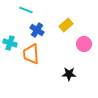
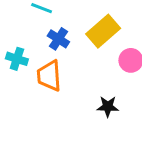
yellow rectangle: (66, 25) -> (103, 31), size x1.5

